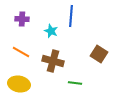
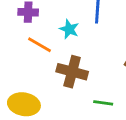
orange line: (21, 52) -> (39, 45), moved

